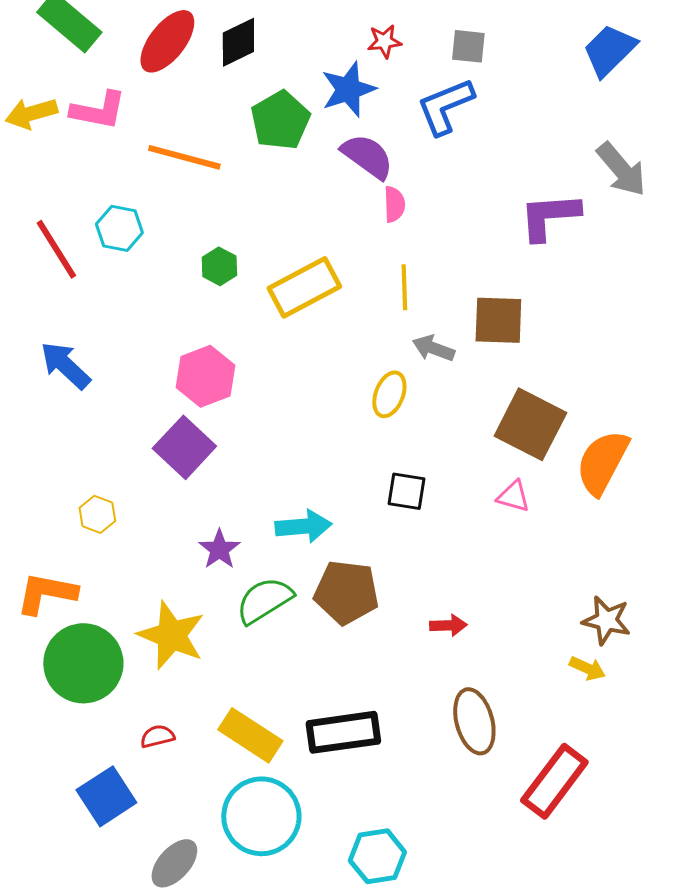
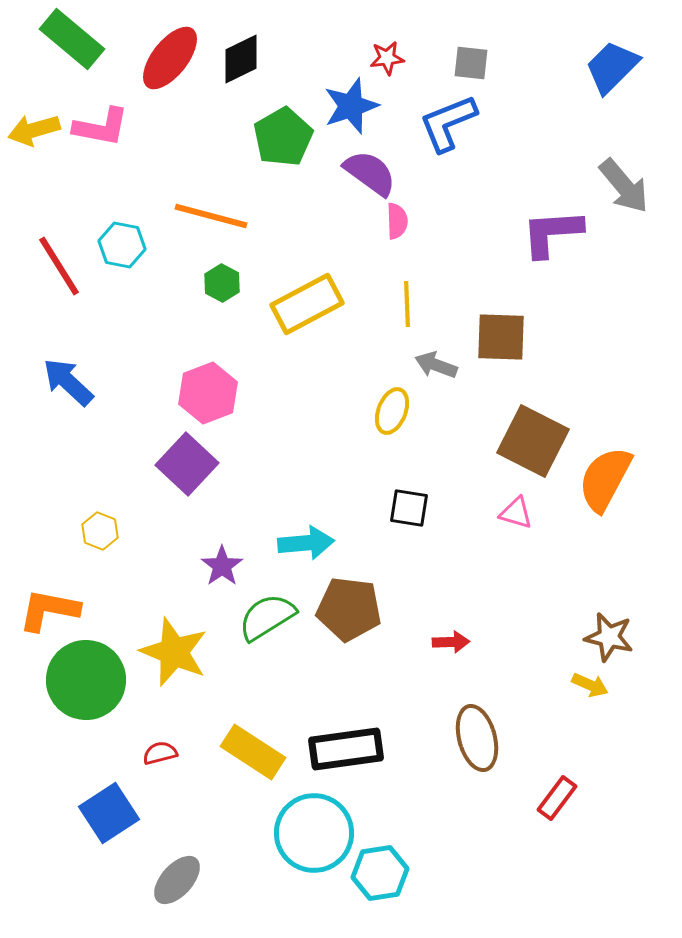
orange line: (184, 157) -> (211, 216), moved
red rectangle: (554, 781) -> (557, 798), size x0.6
cyan circle: (261, 816) -> (314, 833), moved

